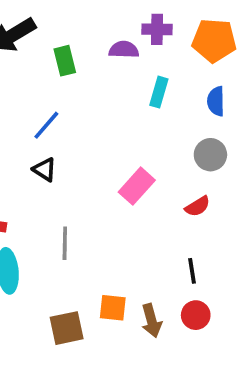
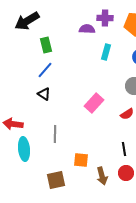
green rectangle: (65, 61) -> (46, 45), moved
orange square: (113, 308) -> (81, 160), moved

